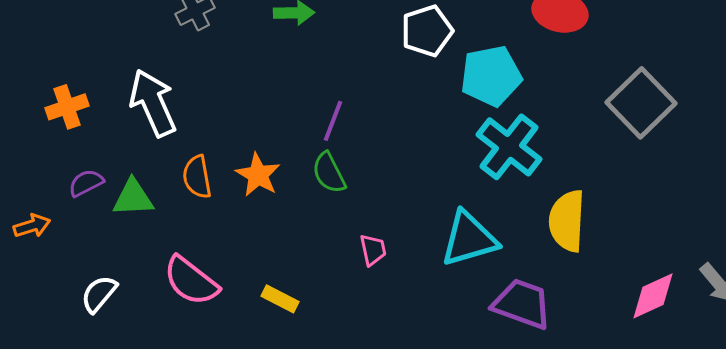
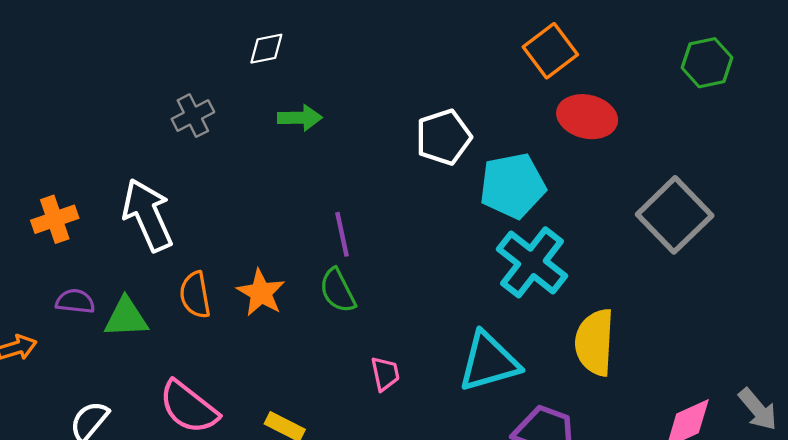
purple line: (333, 121) -> (342, 234), turned -33
purple semicircle: (86, 183) -> (75, 301), turned 33

